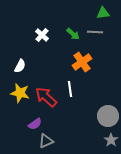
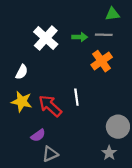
green arrow: (73, 34) -> (80, 37), turned -40
white cross: (42, 35) -> (46, 38), size x1.6
orange cross: (82, 62) -> (102, 61), moved
gray star: (111, 140) -> (109, 153), moved

